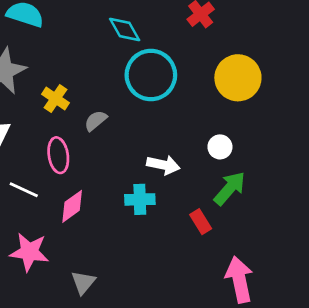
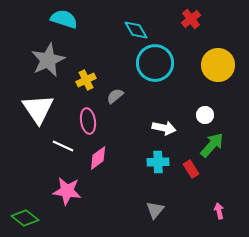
yellow cross: (56, 99) -> (86, 80), turned 30
cyan cross: (140, 199) -> (158, 162), moved
pink arrow: (239, 280) -> (219, 211), size x0.5
gray triangle: (83, 282) -> (155, 210), moved

